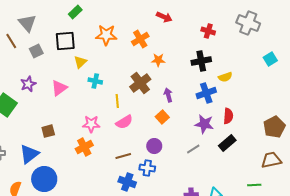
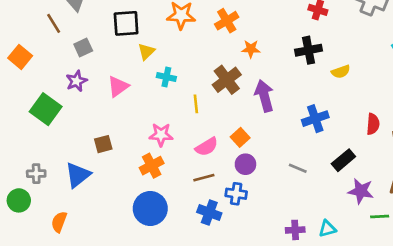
gray square: (36, 51) -> (83, 48), moved
blue cross: (206, 93) -> (315, 119), moved
purple arrow: (168, 95) -> (264, 96), size x1.6
red semicircle: (228, 116) -> (373, 124), moved
orange square: (162, 117) -> (240, 137), moved
pink semicircle: (124, 122) -> (207, 147), moved
purple star: (204, 124) -> (361, 191), moved
gray line: (193, 149) -> (298, 168), turned 56
blue circle: (44, 179) -> (150, 208), moved

